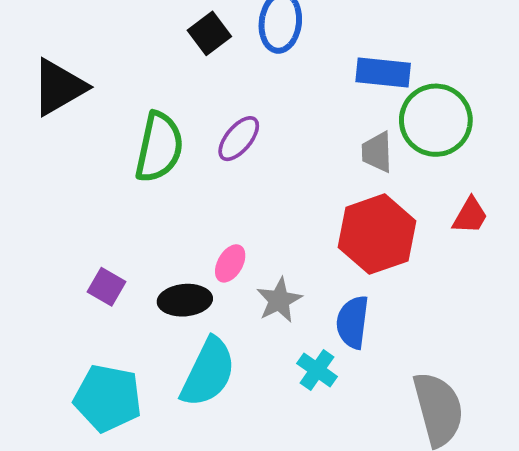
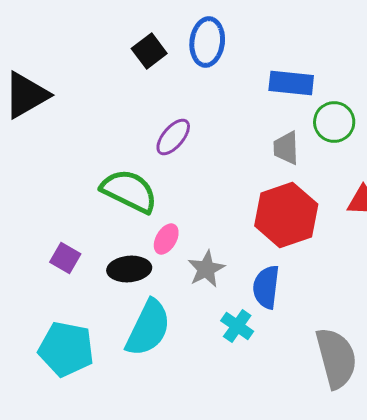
green circle: (436, 120) -> (334, 122), size x0.7
green semicircle: (159, 147) -> (129, 191), moved, turned -76

